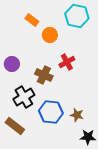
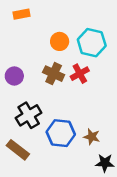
cyan hexagon: (77, 16) -> (92, 43), moved
orange rectangle: (32, 20) -> (21, 14), moved, turned -48
brown cross: (44, 75) -> (54, 74), moved

